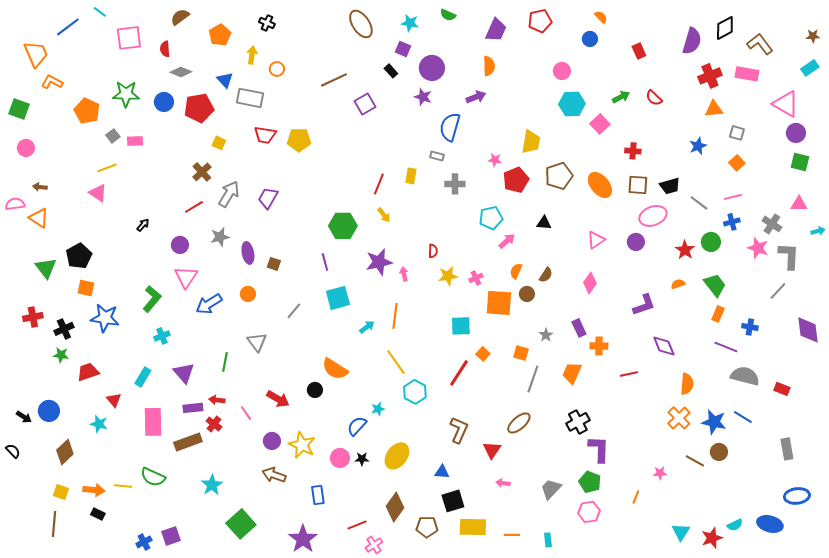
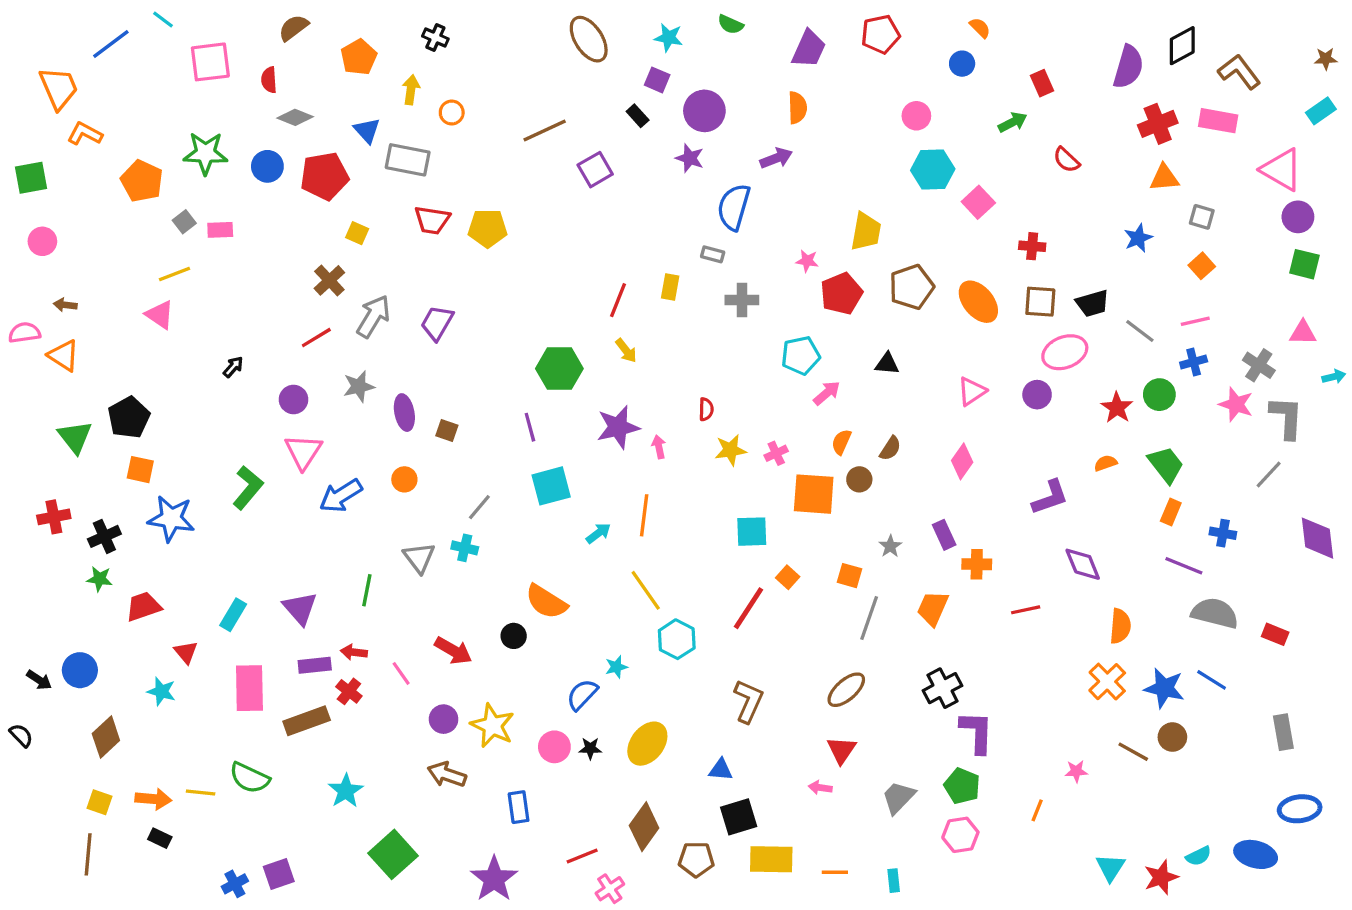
green arrow: (621, 97) -> (1013, 122), moved
green square: (19, 109) -> (31, 178), turned -30
cyan cross: (162, 336) -> (465, 548), moved, turned 35
red triangle: (492, 450) -> (841, 750), moved

